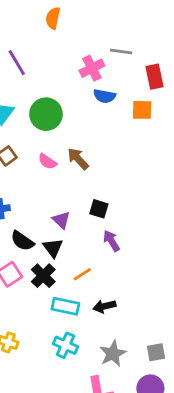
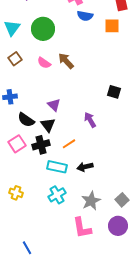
black square: (99, 209) -> (114, 92), moved
black cross: (43, 276) -> (41, 145), turned 30
cyan cross: (65, 345) -> (57, 195), turned 36
gray square: (156, 352) -> (122, 200), turned -32

